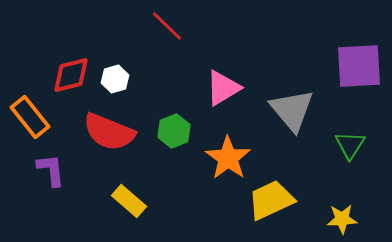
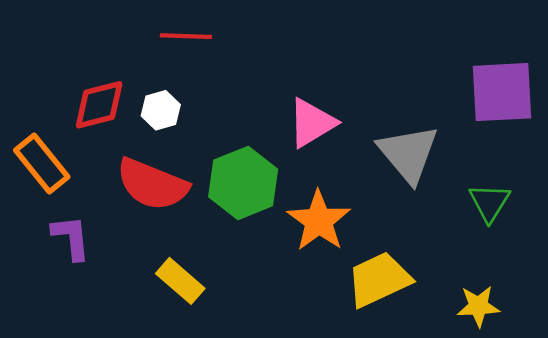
red line: (167, 26) -> (186, 36), moved, turned -42
green hexagon: (174, 131) -> (243, 183), size x1.5

